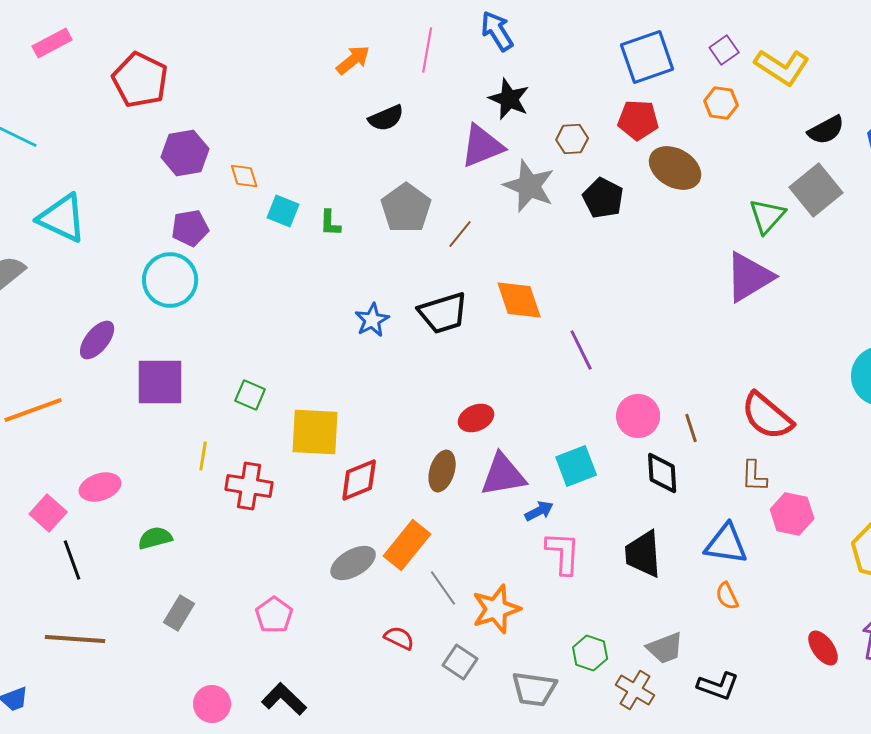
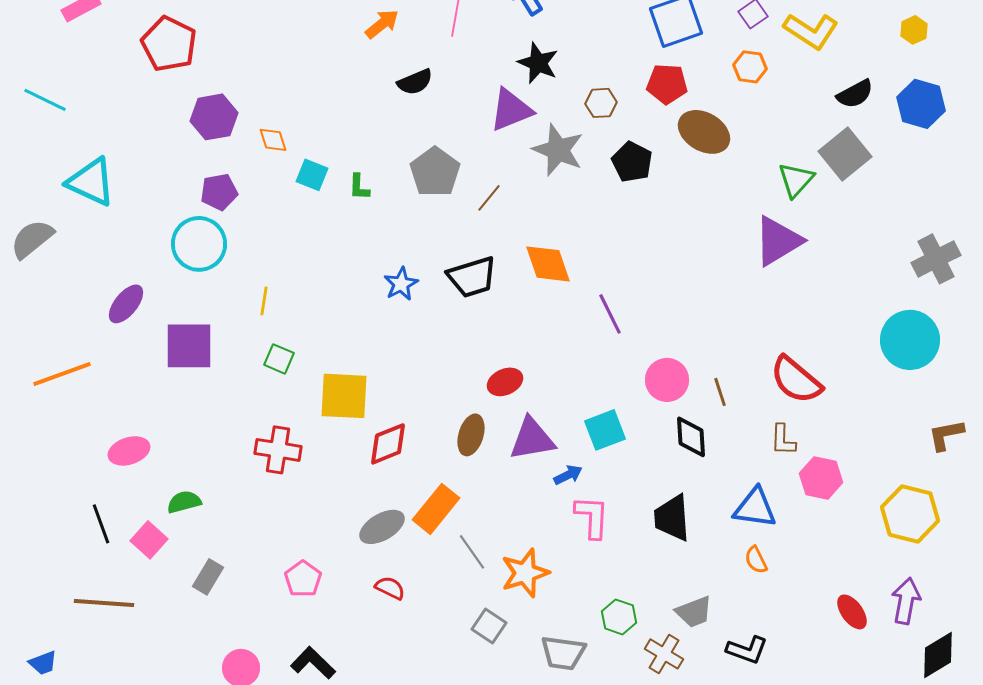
yellow line: (203, 456) -> (264, 301), moved
pink square: (48, 513) -> (149, 540), moved
red semicircle: (399, 638) -> (390, 588), moved

